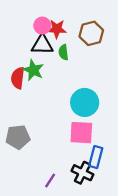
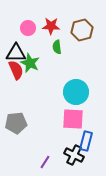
pink circle: (42, 26) -> (28, 28), moved
black triangle: (42, 45) -> (16, 53), moved
red semicircle: (18, 78) -> (16, 70), turned 150

